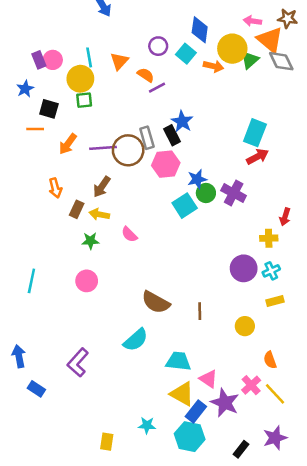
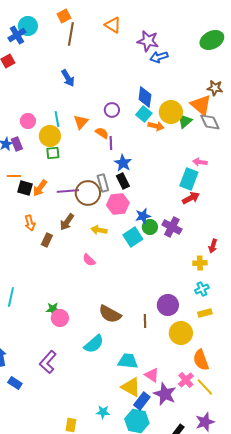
pink arrow: (252, 21) -> (200, 162), moved
cyan square: (186, 54) -> (144, 114), moved
purple rectangle: (39, 60) -> (17, 144), moved
purple line: (157, 88) -> (111, 143), turned -64
black square: (49, 109) -> (25, 188), moved
blue star: (182, 121) -> (123, 163), moved
yellow arrow: (99, 214) -> (99, 230), moved
green star: (90, 241) -> (53, 309), moved
purple circle: (244, 268) -> (168, 305), moved
pink circle: (87, 281) -> (60, 318), moved
yellow circle: (245, 326) -> (181, 333), size x1.5
orange semicircle: (270, 360) -> (201, 360), size x1.5

